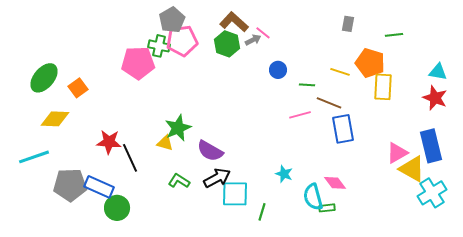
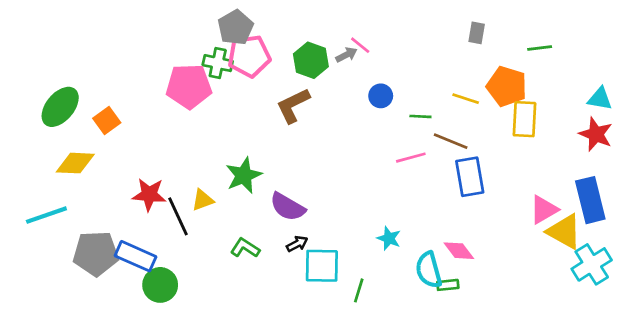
brown L-shape: (234, 22) -> (293, 105), moved, turned -68
yellow triangle: (165, 143) -> (203, 200), moved, turned -36
black arrow: (217, 178) -> (297, 244), size x0.6

